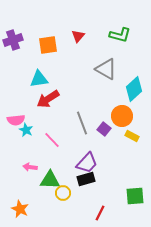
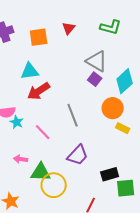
purple square: (104, 129) -> (95, 79), moved
black rectangle: (86, 179) -> (110, 174), moved
yellow circle: (63, 193) -> (54, 185), size x1.6

